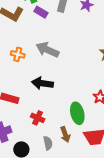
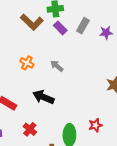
gray arrow: (47, 50) -> (57, 66), size x0.6

